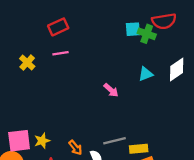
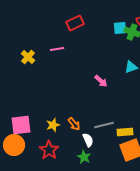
red rectangle: (58, 27) -> (75, 23), moved
yellow star: (42, 141) -> (53, 125), moved
orange arrow: (75, 148) -> (74, 124), moved

